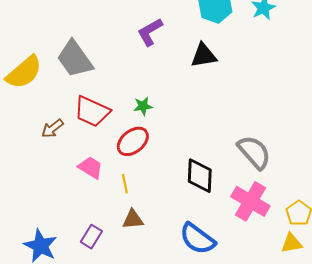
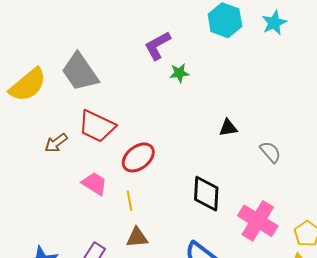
black triangle: (204, 56) -> (228, 128), moved, size x0.7
green star: (143, 106) -> (179, 73), moved
gray semicircle: (254, 152) -> (270, 152), moved, size x0.6

